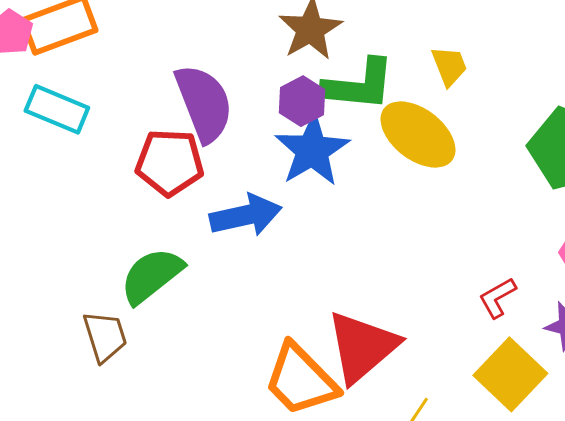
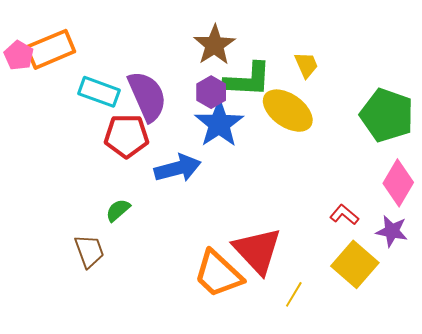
cyan rectangle: (57, 109) -> (99, 92), moved
green semicircle: (152, 276) -> (118, 210), size x0.6
red L-shape: (497, 298) -> (344, 215), turned 72
red triangle: (362, 347) -> (257, 251), turned -30

